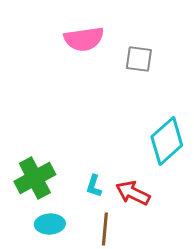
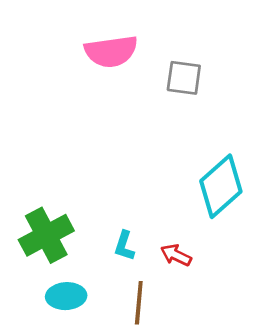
red arrow: (133, 193) -> (176, 255), size x0.7

